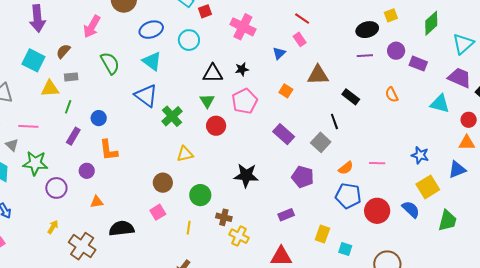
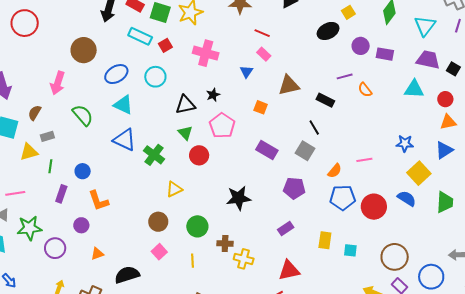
purple line: (365, 56) -> (345, 76), moved

